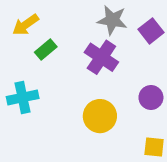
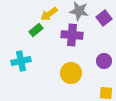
yellow arrow: (26, 25) -> (49, 14), moved
purple cross: (101, 57) -> (72, 35), turned -30

